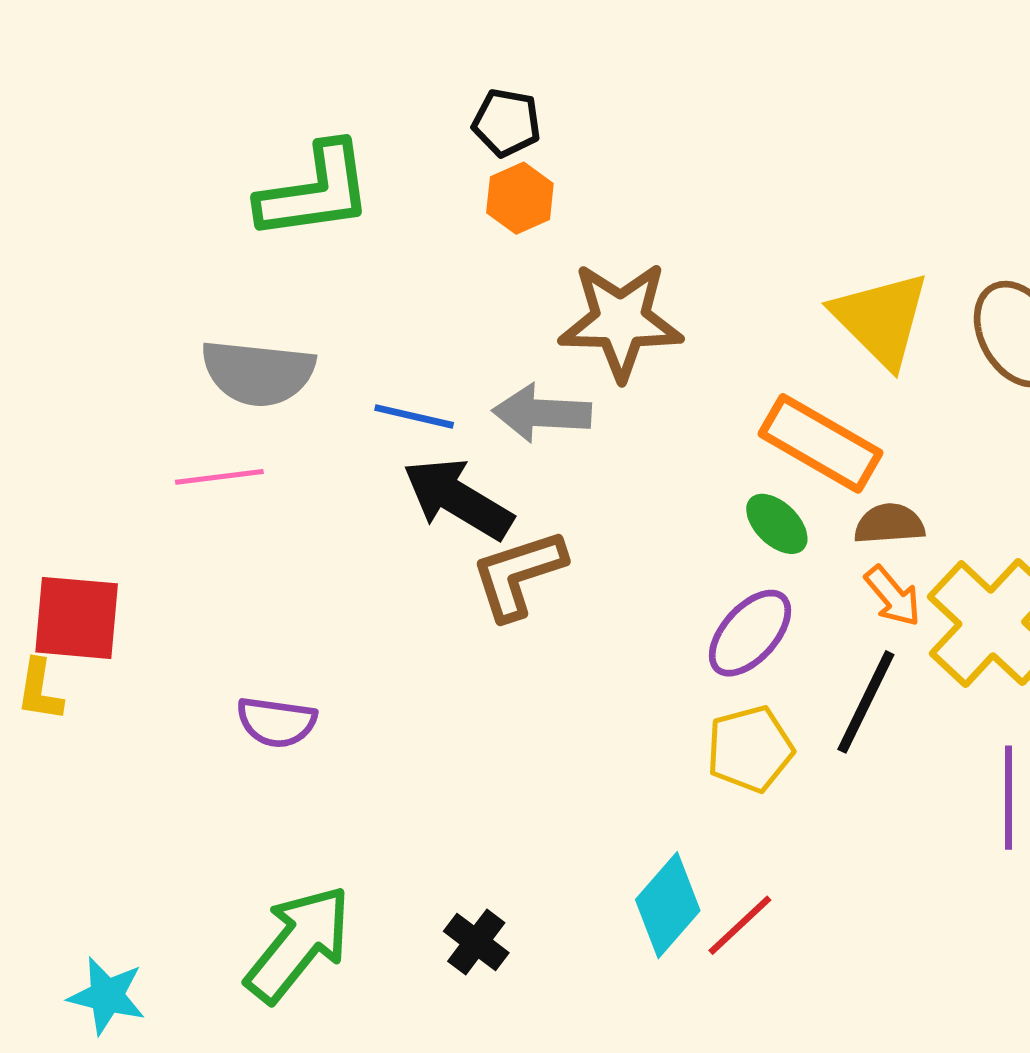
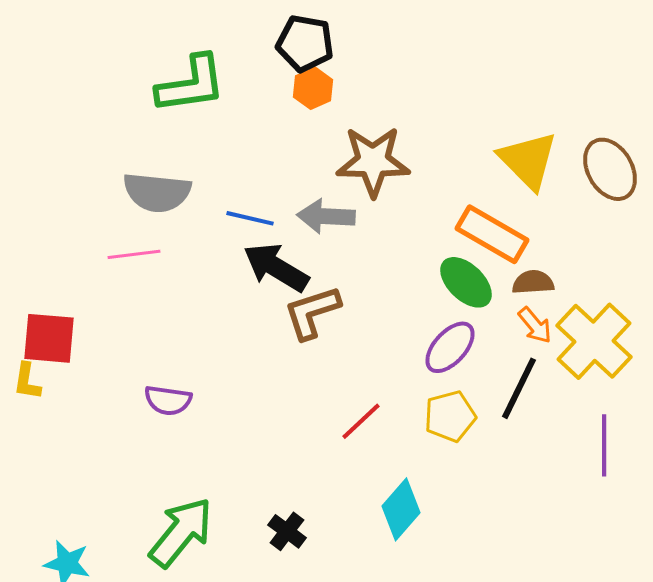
black pentagon: (507, 123) -> (305, 43), size x1.4
green ellipse: (777, 524) -> (466, 282), size x1.4
red line: (740, 925) -> (361, 421), moved

